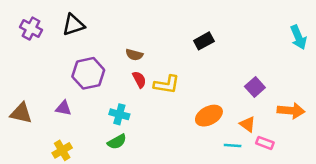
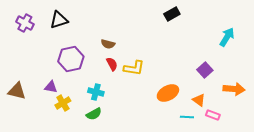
cyan arrow: (298, 37) -> (227, 37), moved, turned -126
black rectangle: (204, 41) -> (172, 14), moved
yellow cross: (62, 150) -> (63, 103), moved

